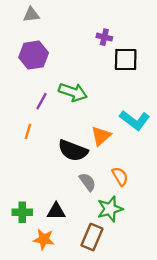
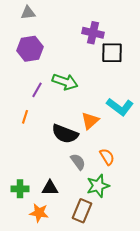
purple cross: (104, 37) -> (93, 33), size x1.5

